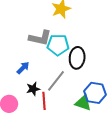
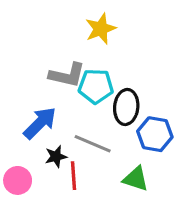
blue arrow: (23, 68) -> (40, 123), size x1.6
gray line: (56, 81) -> (93, 144), turned 75
blue hexagon: (95, 93) -> (155, 134), moved

